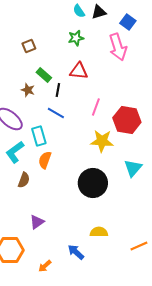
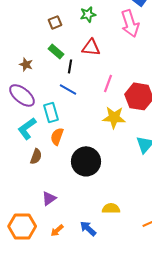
brown square: (29, 46) -> (55, 22), moved
brown star: (28, 90) -> (26, 64), moved
black circle: (93, 183) -> (86, 161), moved
orange arrow: (45, 266) -> (57, 230), moved

